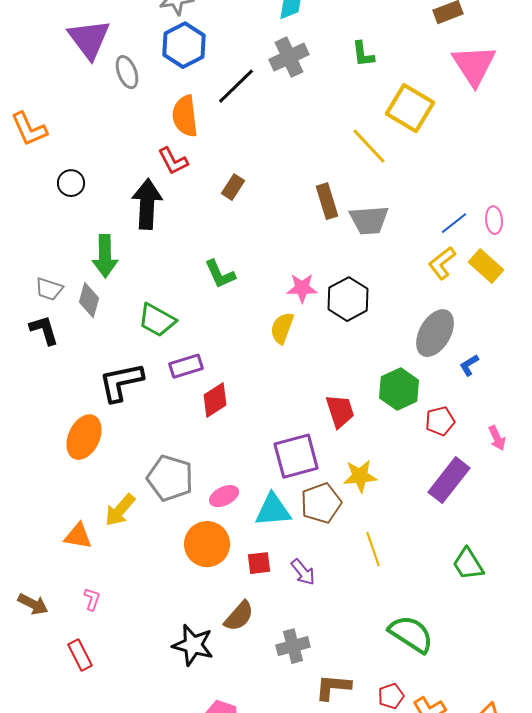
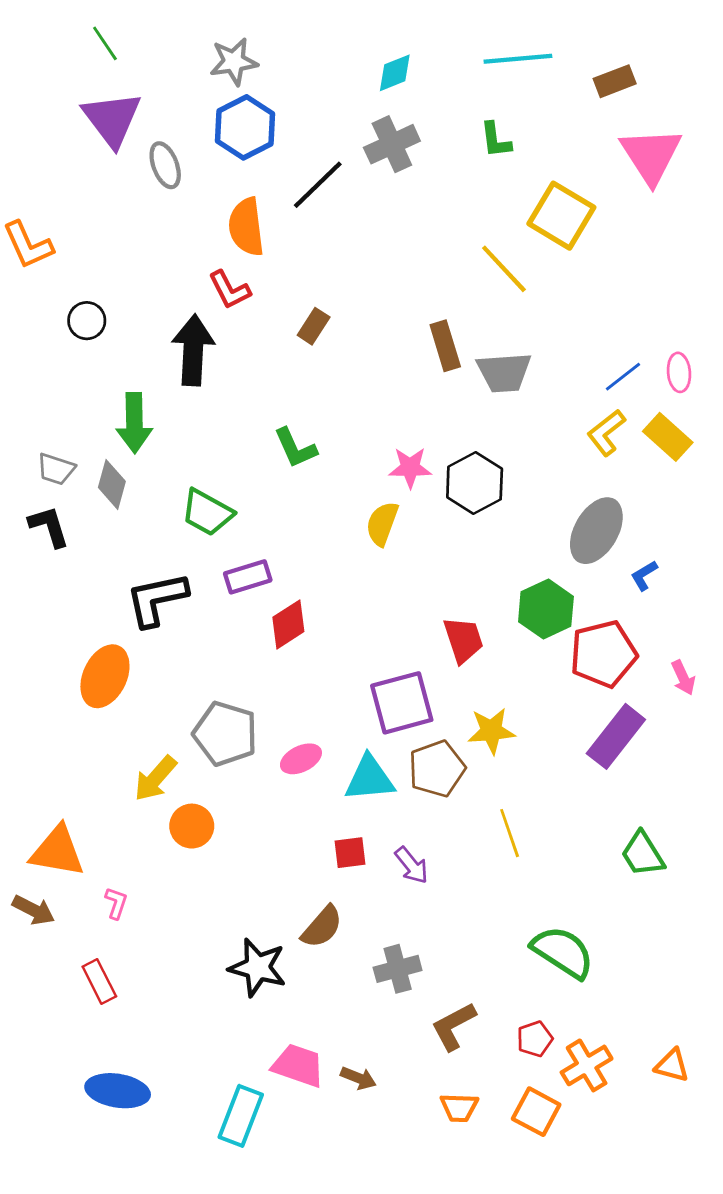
red pentagon: (440, 421) -> (603, 654), size x1.6
orange triangle: (78, 536) -> (57, 851), moved, size x1.4
orange circle: (207, 544) -> (192, 826), moved, size x0.7
brown L-shape: (333, 687) -> (454, 1026), turned -33

